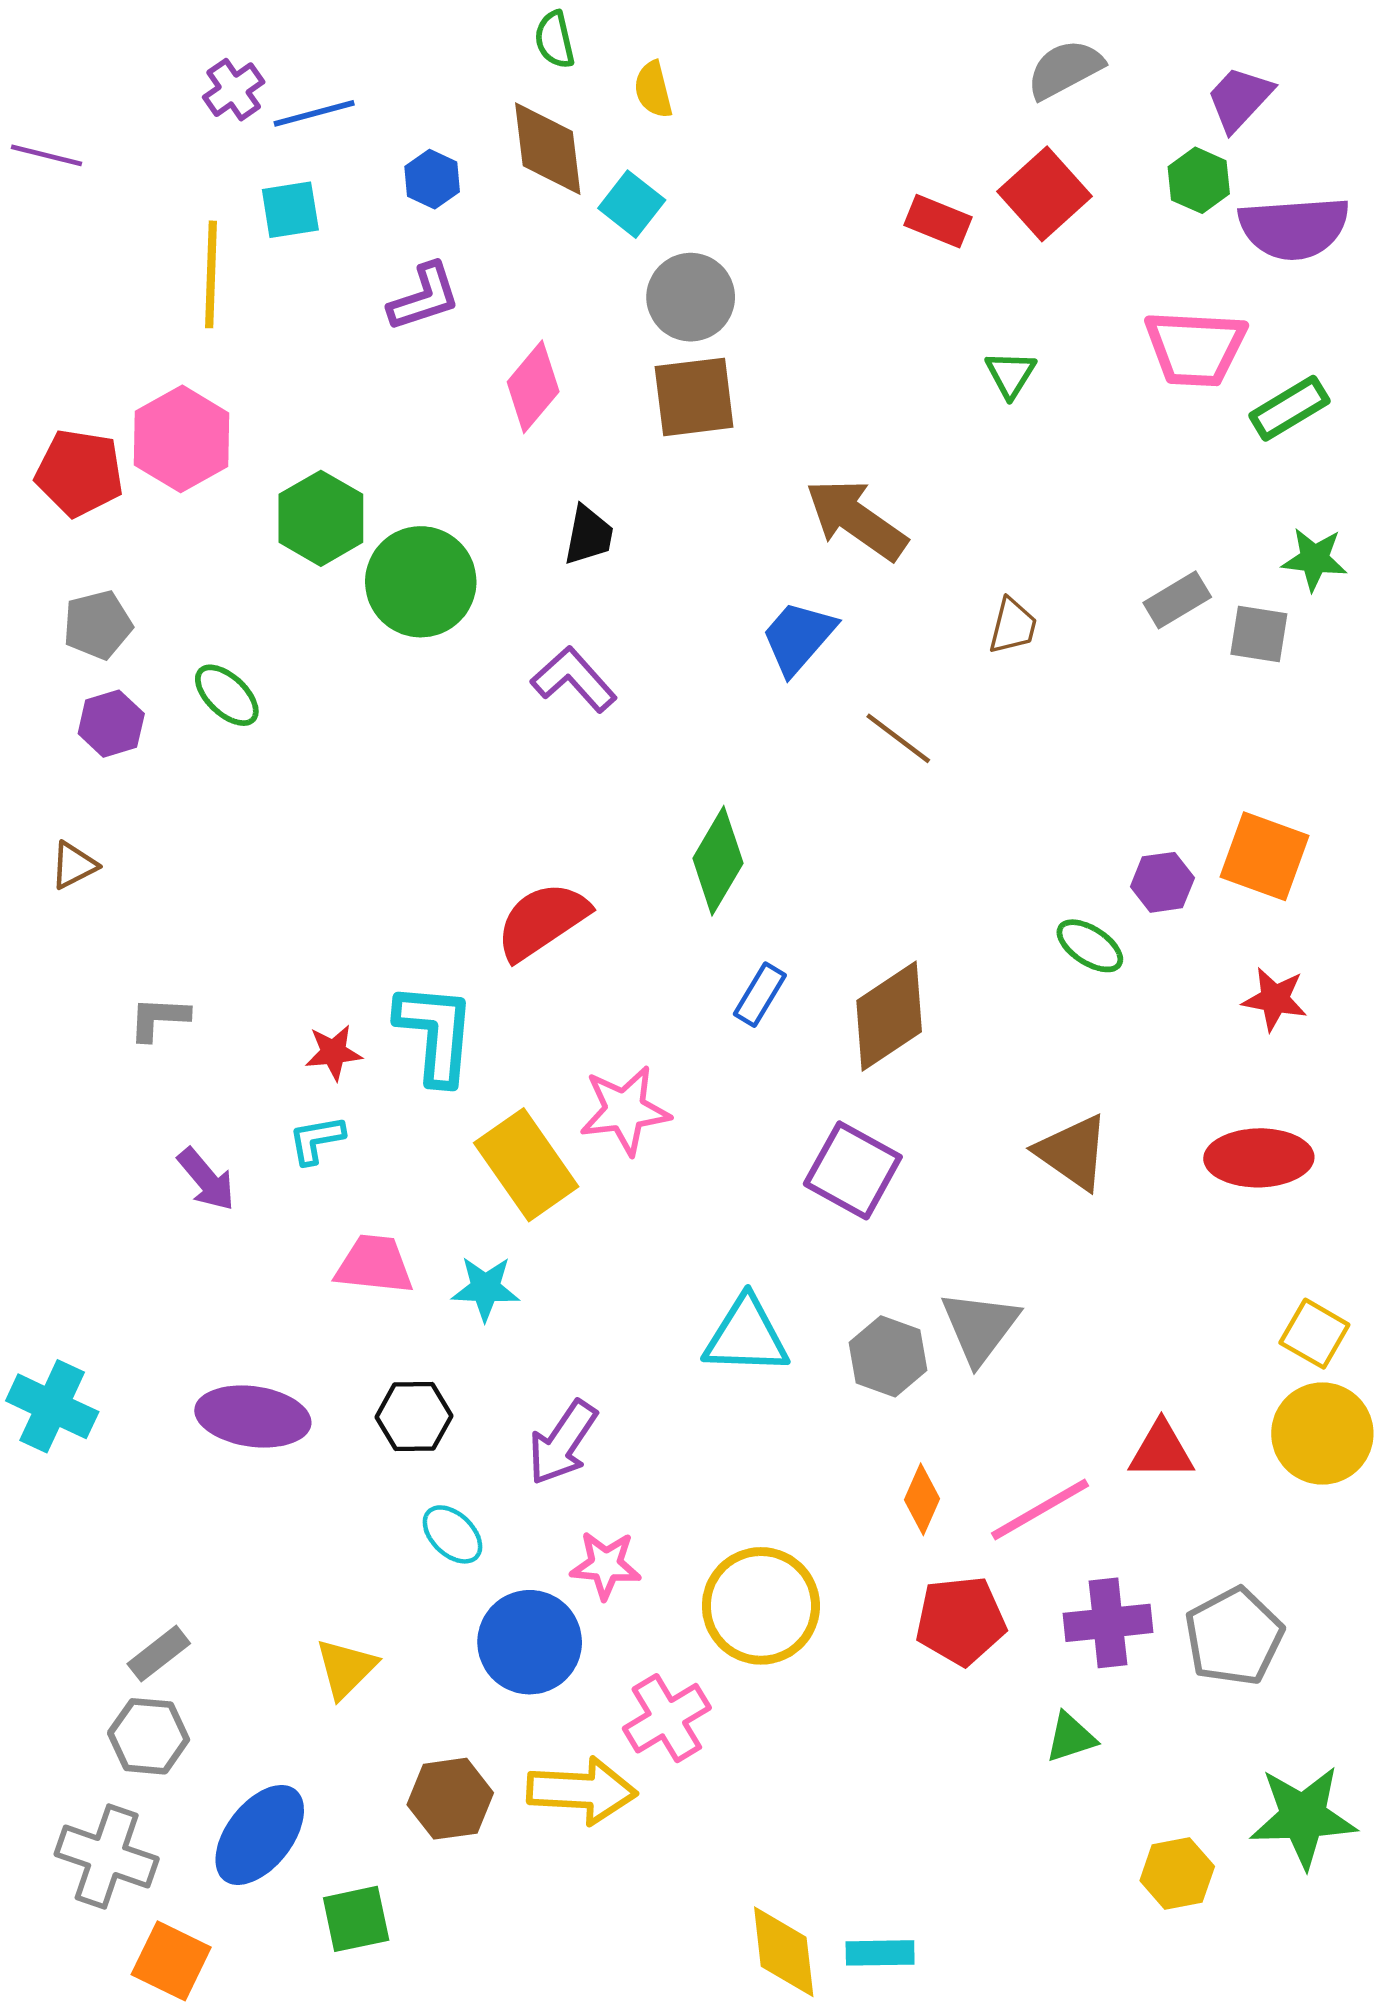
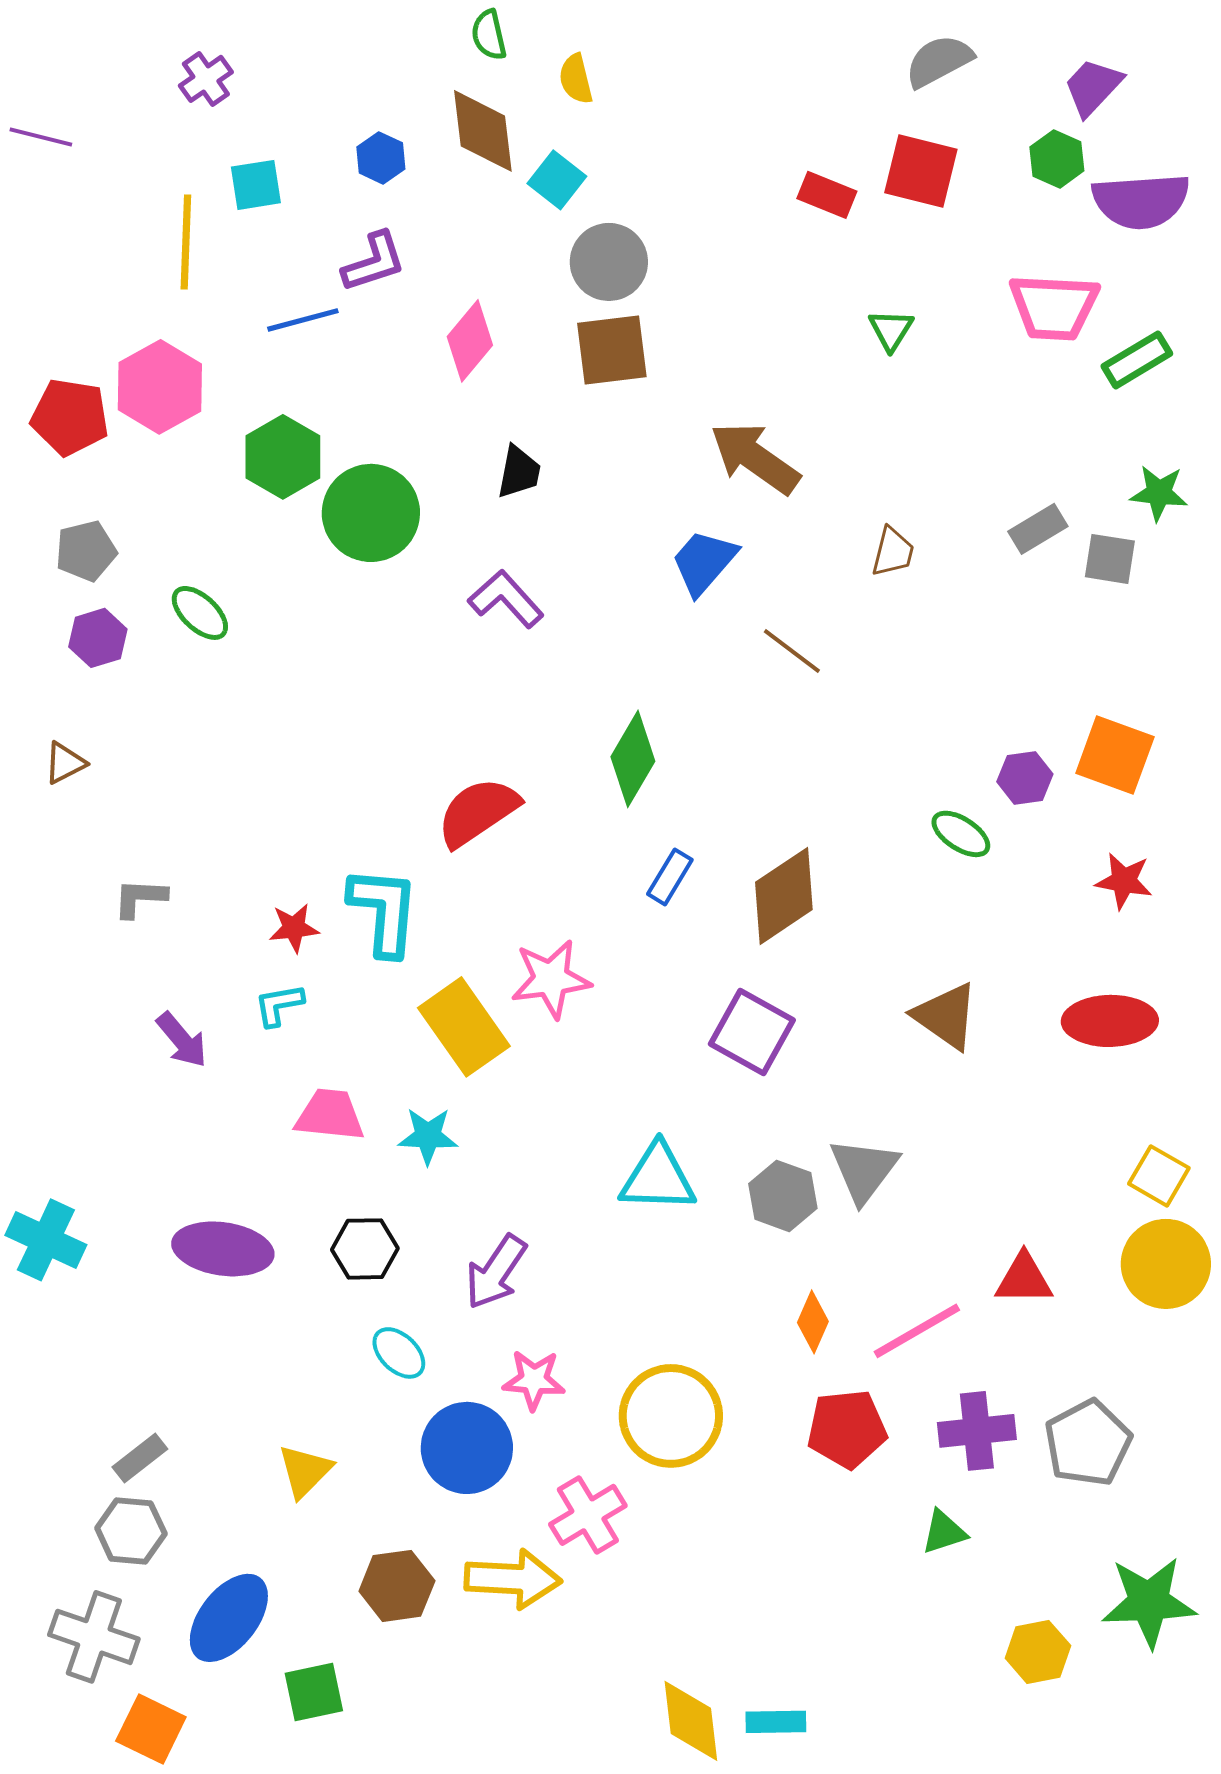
blue line: (314, 113) -> (303, 320), moved
red square: (1045, 194) -> (921, 171), turned -34

